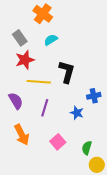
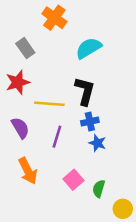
cyan semicircle: (51, 40) -> (89, 48), moved, size x1.5
red star: (25, 60) -> (18, 82), moved
blue cross: (94, 96) -> (90, 122), moved
green semicircle: (87, 148) -> (99, 189), moved

